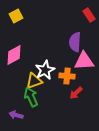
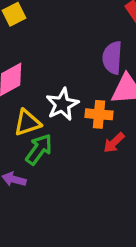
yellow triangle: (34, 81) -> (27, 123), moved
green arrow: (31, 97) -> (39, 149), turned 60

